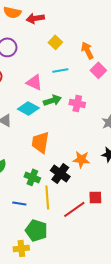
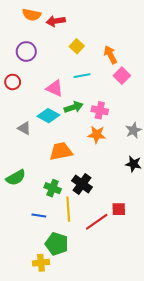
orange trapezoid: (40, 142) -> (61, 151), turned 70
orange star: (81, 159) -> (97, 135), moved

